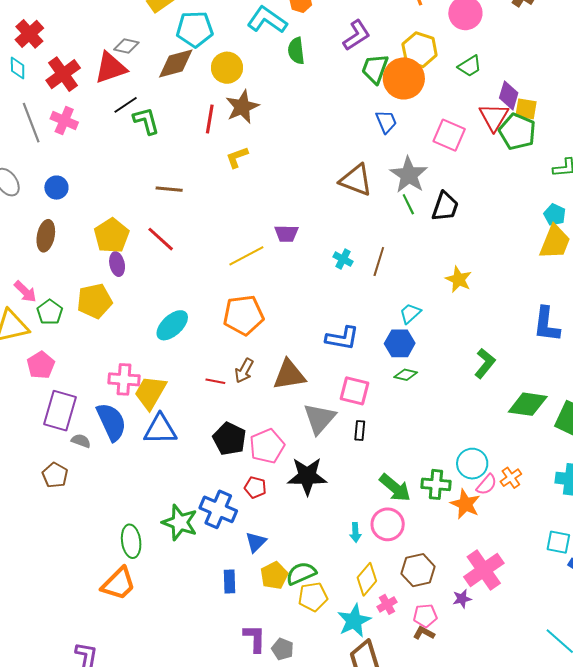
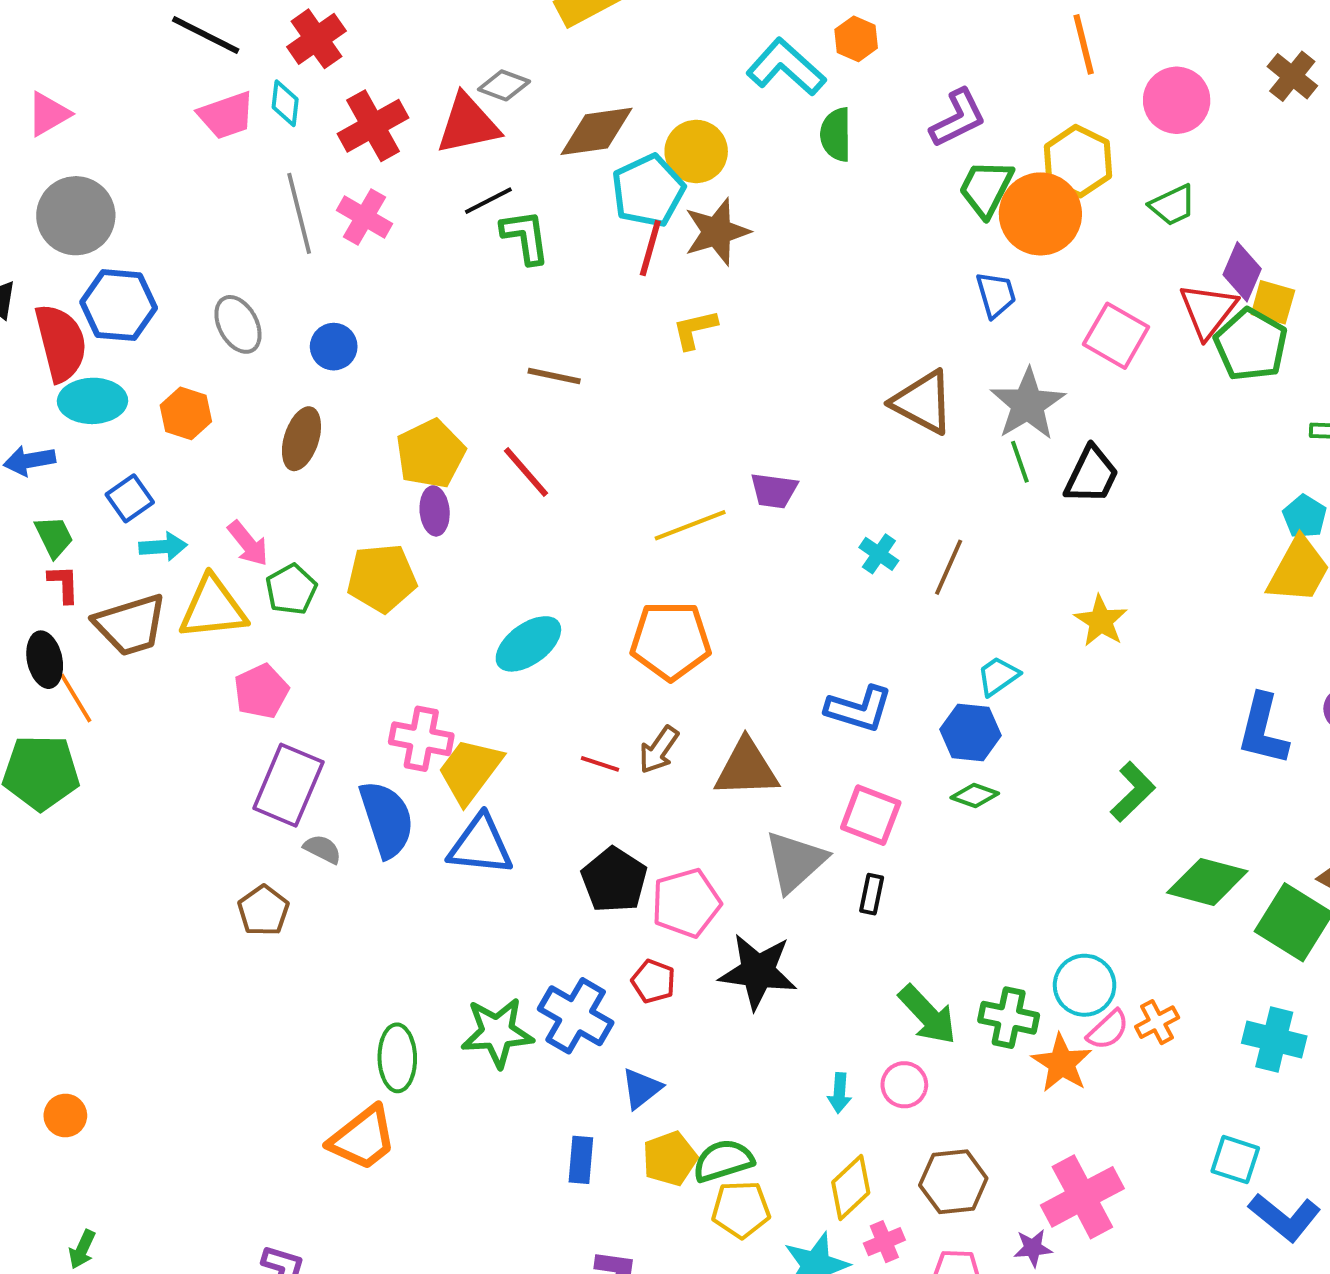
cyan pentagon: (195, 29) -> (648, 191), moved, turned -30
green star: (180, 522) -> (497, 1032), turned -30
pink circle: (388, 524) -> (904, 1085), size x0.7

